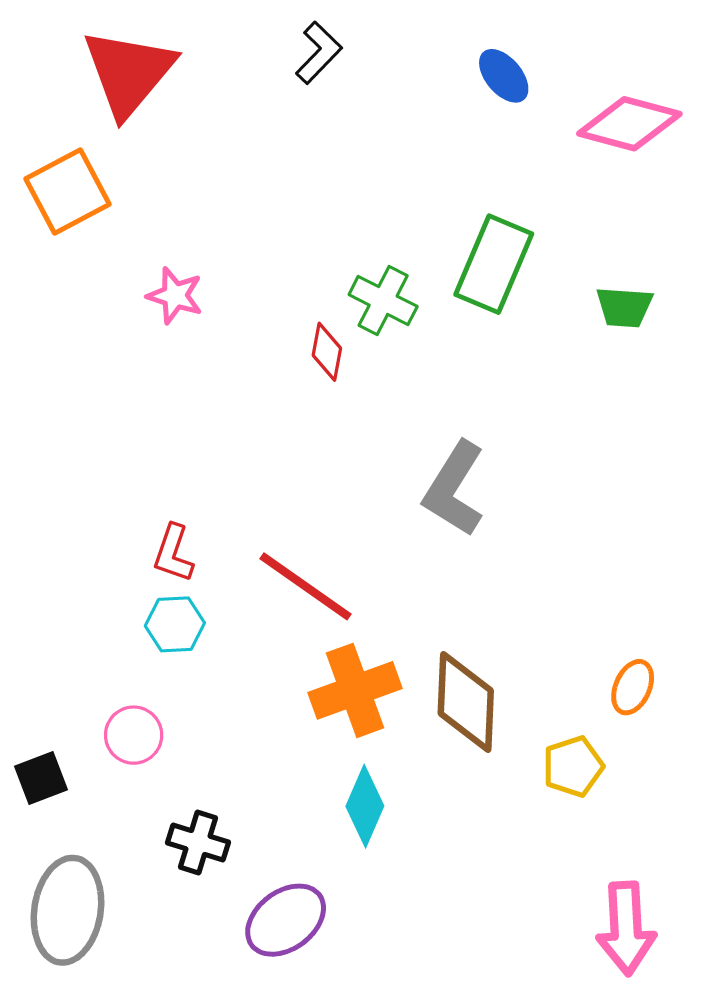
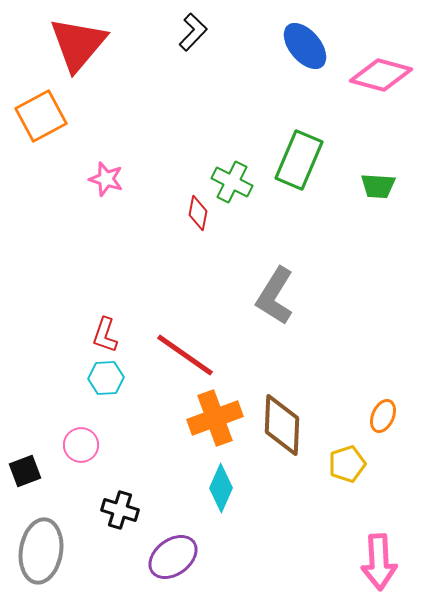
blue ellipse: (504, 76) -> (305, 46), size x1.4

